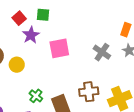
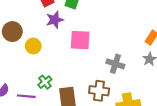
gray cross: (102, 52) -> (115, 64), moved, turned -30

